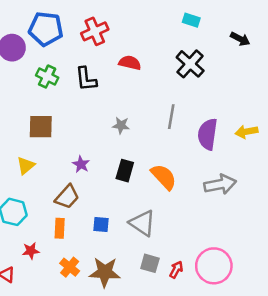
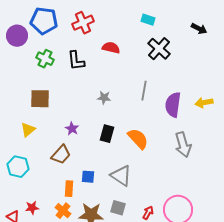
cyan rectangle: (191, 20) -> (148, 20), moved
gray arrow: (220, 184) -> (183, 145), turned 85
orange rectangle: (60, 228) -> (69, 189), moved
red star: (31, 251) -> (32, 208), moved
gray square: (150, 263) -> (118, 208), moved

